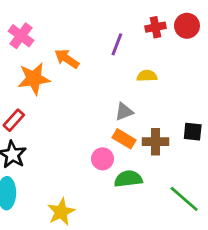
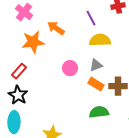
purple line: (117, 44) -> (91, 18), turned -49
yellow semicircle: (147, 76) -> (100, 40), moved, size x1.5
pink circle: (103, 159) -> (70, 68), moved

